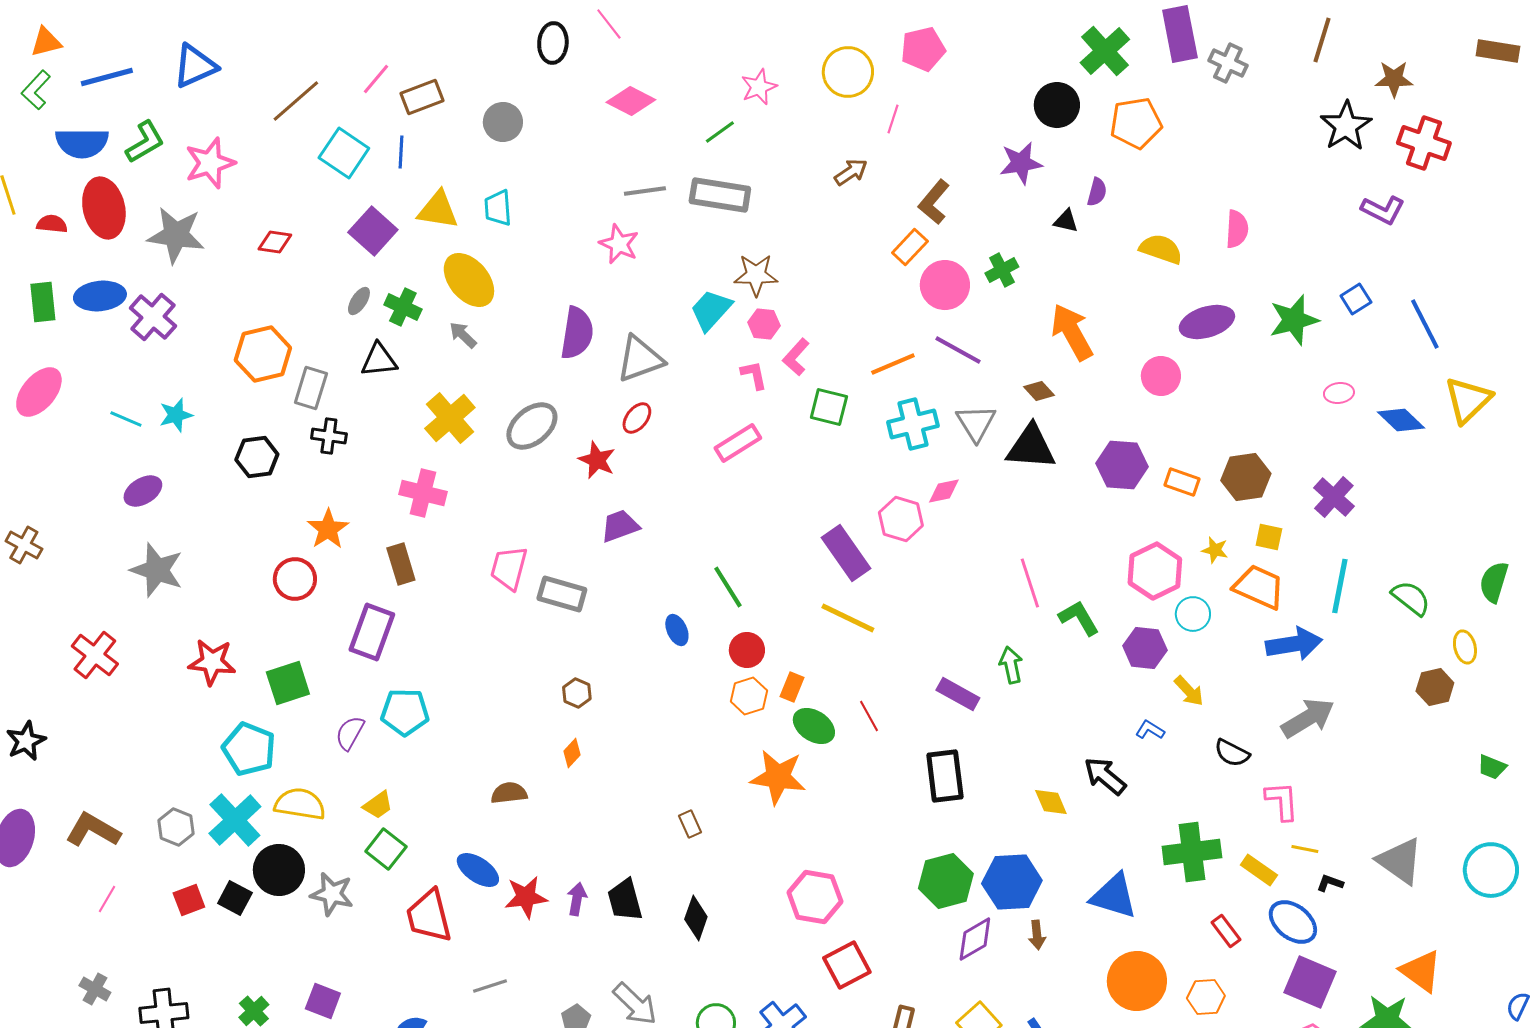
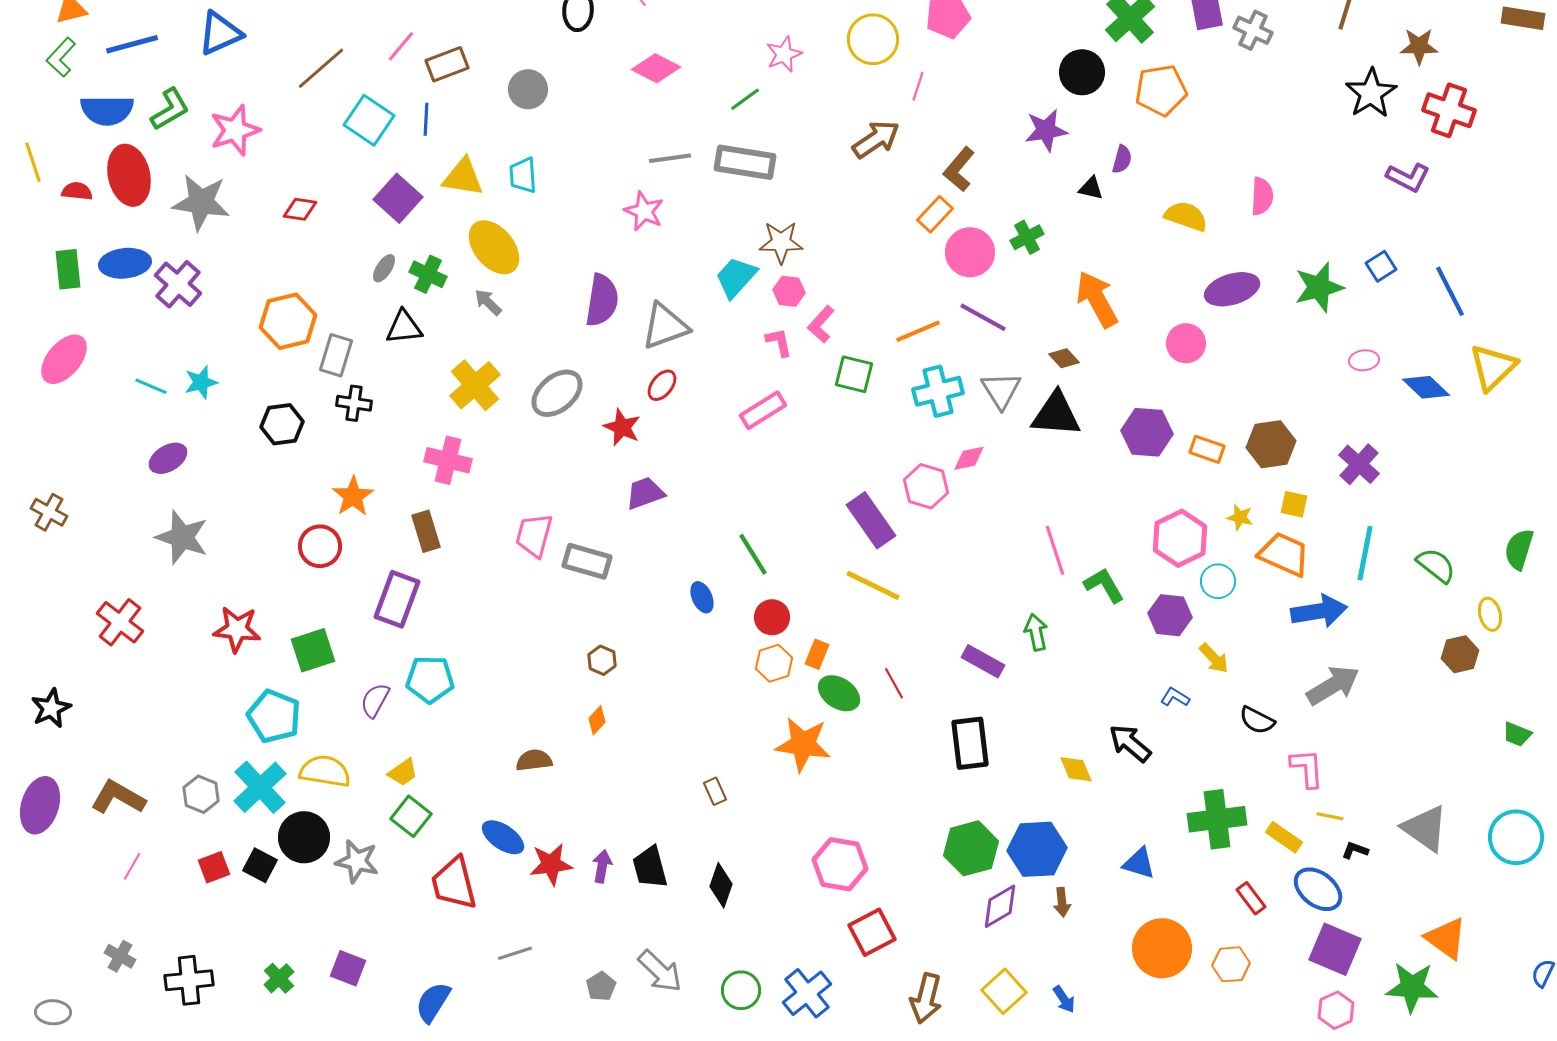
brown arrow: (851, 172) -> (876, 139), size x1.4
blue triangle: (1114, 896) -> (1139, 863), size x0.7

